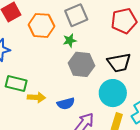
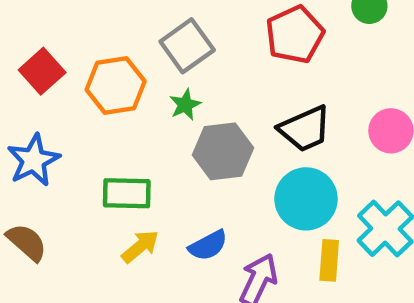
green rectangle: (16, 83) -> (127, 193), moved
yellow arrow: (36, 97) -> (140, 246), turned -30

